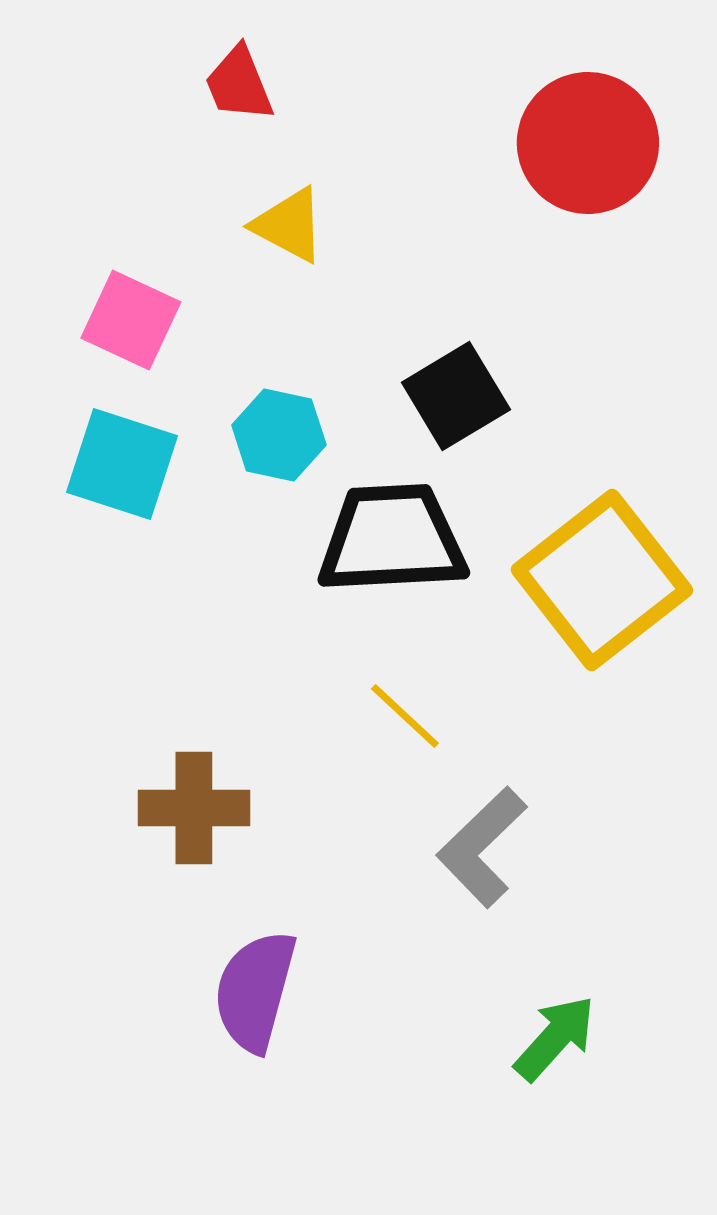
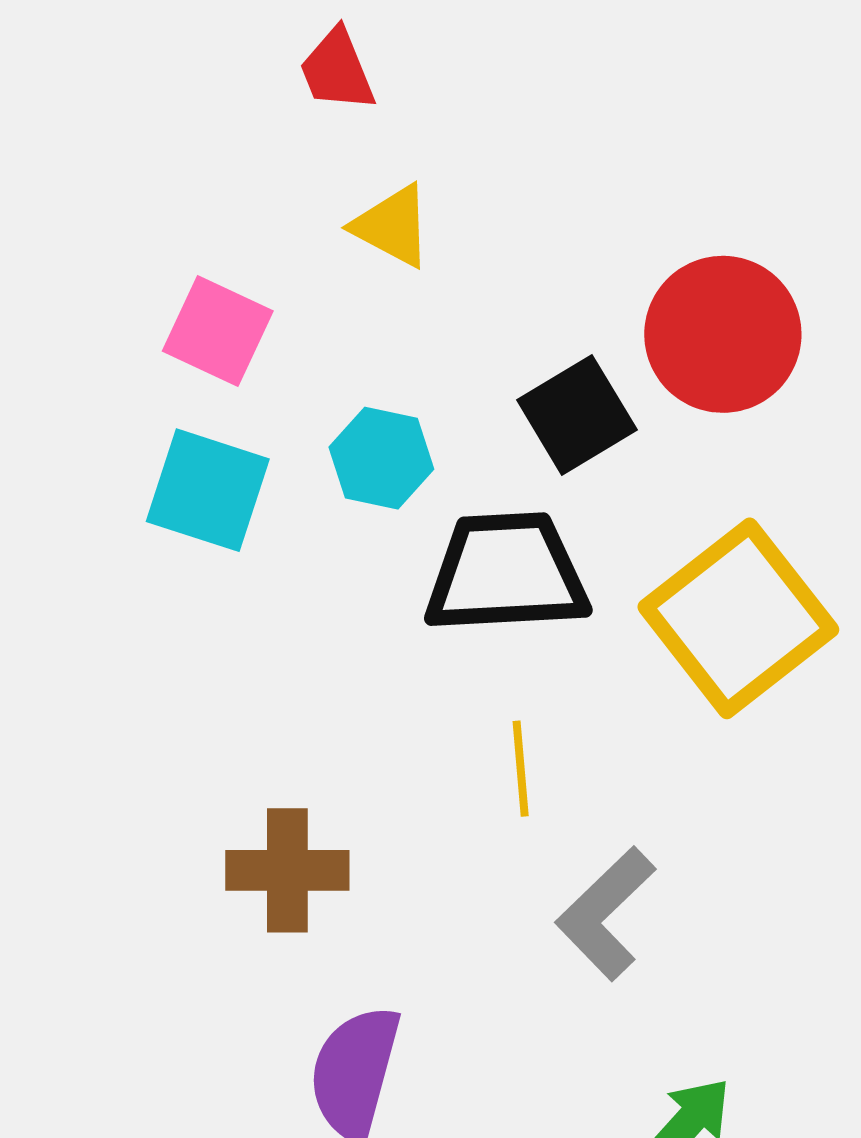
red circle: (588, 143) -> (723, 334), moved
yellow line: (405, 716) -> (521, 769), turned 42

